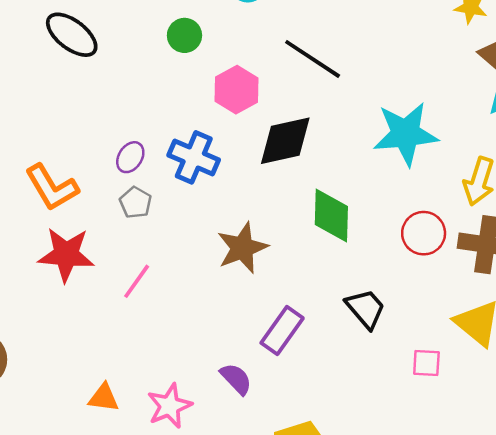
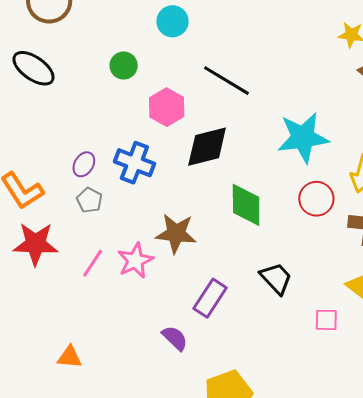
red circle: (424, 233) -> (316, 199), moved
brown star: (242, 248) -> (176, 233), turned 30
pink star: (169, 406) -> (135, 261), moved

